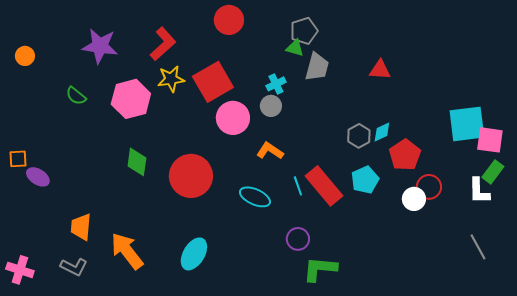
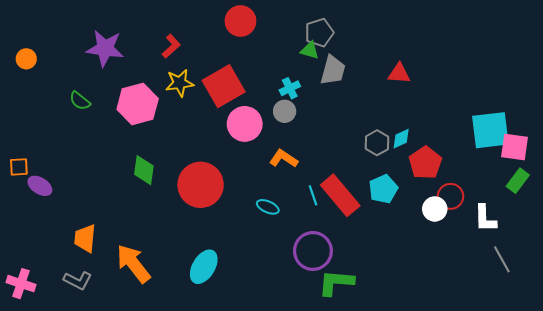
red L-shape: (163, 44) -> (171, 46), size x0.7
white L-shape: (479, 191) -> (485, 218), moved
cyan ellipse: (255, 197) -> (268, 207), size x0.7
purple circle: (298, 239) -> (313, 251), size x1.6

